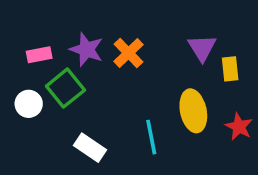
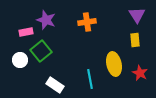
purple triangle: (202, 48) -> (137, 15), moved
purple star: (86, 50) -> (46, 20), moved
orange cross: (129, 53) -> (87, 22), moved, turned 36

